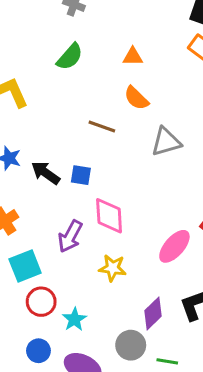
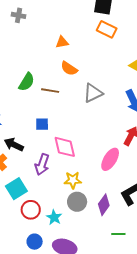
green semicircle: (70, 57) -> (27, 82), moved
black arrow: (46, 173) -> (14, 145), moved
gray circle: (131, 345) -> (77, 202), moved

